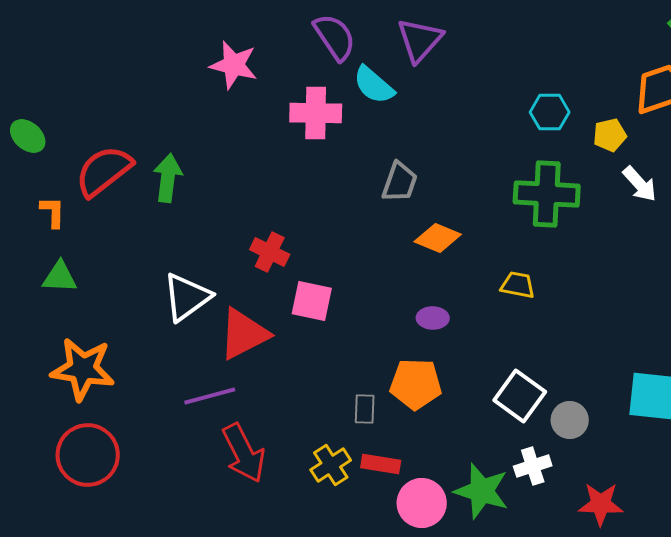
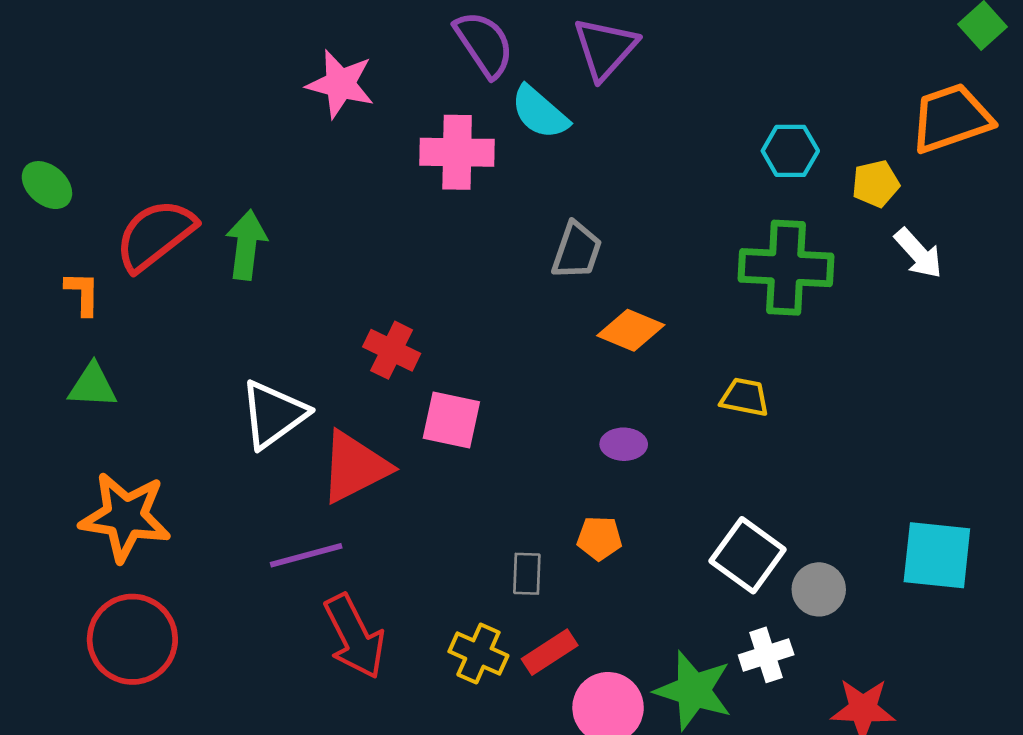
orange pentagon: (416, 384) -> (599, 538), size x0.6
red rectangle: (381, 464) -> (550, 652), turned -42
yellow cross: (331, 465) -> (478, 654), turned -33

